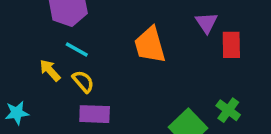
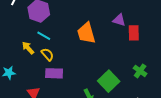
purple triangle: (206, 23) -> (119, 20), turned -40
green cross: (228, 110) -> (140, 71), moved

